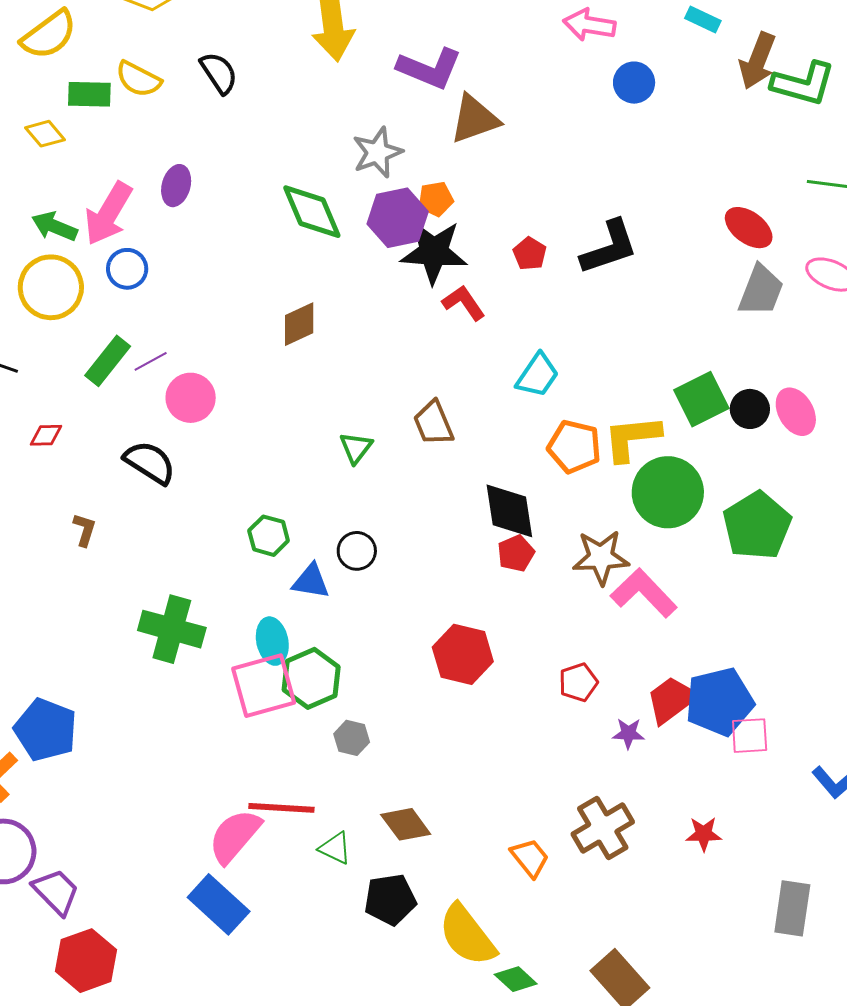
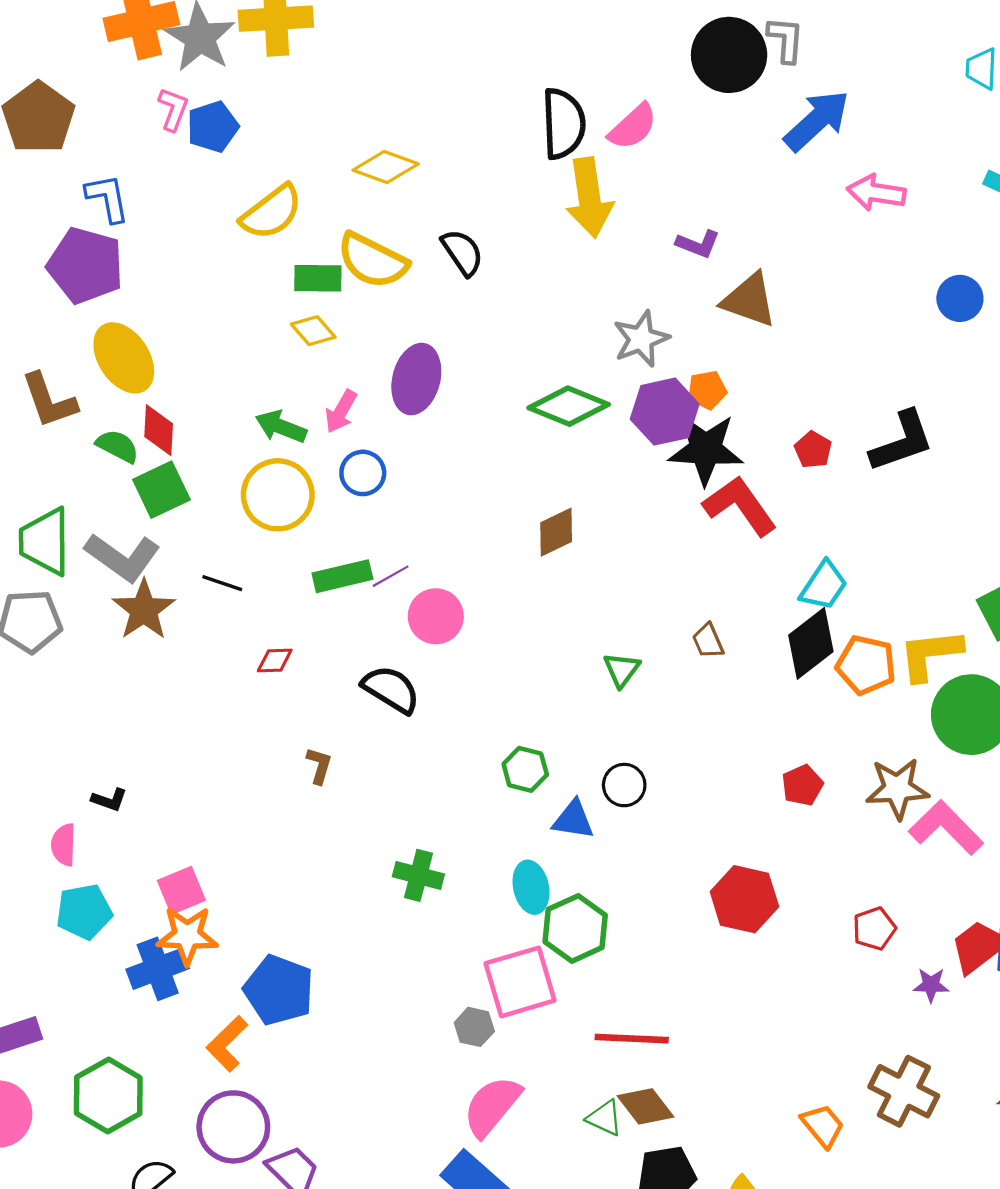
purple L-shape: (430, 68) -> (698, 244), size x0.6
yellow semicircle: (138, 79) -> (372, 261), size x1.4
blue circle: (634, 83) -> (960, 298), moved
brown triangle: (475, 119) -> (749, 300), turned 40
yellow diamond: (45, 134) -> (313, 331), moved
purple ellipse: (176, 186) -> (416, 379), size x1.5
green diamond: (312, 212) -> (569, 406), turned -44
pink arrow: (108, 214) -> (341, 411), size x0.6
red L-shape: (464, 303) -> (740, 506), size x1.5
green rectangle: (108, 361) -> (342, 576), turned 39
brown trapezoid: (433, 423) -> (708, 641), size x0.7
black diamond: (509, 511) -> (811, 643), moved, turned 62
green cross: (172, 629) -> (418, 875), size x0.7
pink square: (264, 686) -> (520, 982), moved
gray hexagon: (352, 738) -> (474, 1027), moved
red line: (281, 808) -> (632, 1039), moved
brown diamond: (406, 824) -> (645, 1106), moved
brown cross: (603, 828) -> (904, 1091), turned -32

